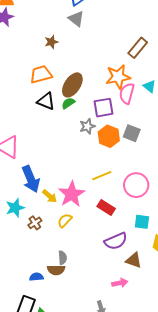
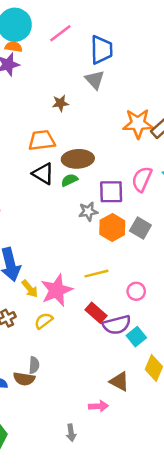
orange star: (118, 77) -> (138, 124), moved
brown ellipse: (72, 85) -> (78, 159), turned 45
pink circle: (136, 185) -> (136, 291), size x0.6
cyan square: (142, 222) -> (136, 337), turned 35
purple semicircle: (116, 241) -> (117, 325), moved

